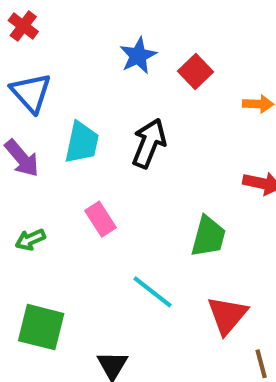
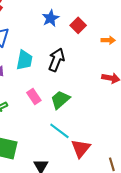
green trapezoid: (208, 237) -> (60, 100), moved, turned -145
red triangle: (227, 315) -> (81, 148), moved

